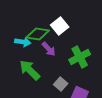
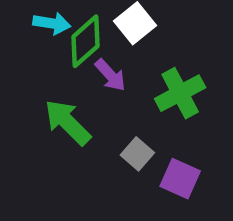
green diamond: (38, 34) -> (86, 41), turned -50
cyan arrow: (23, 42) -> (52, 23), moved

